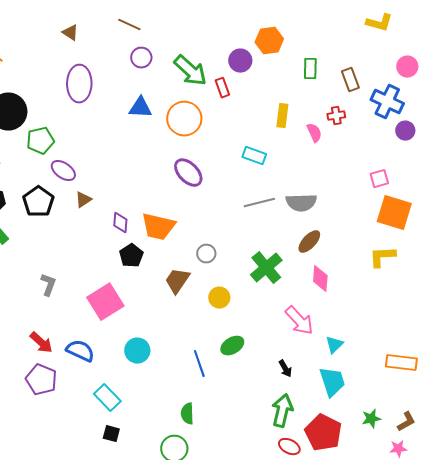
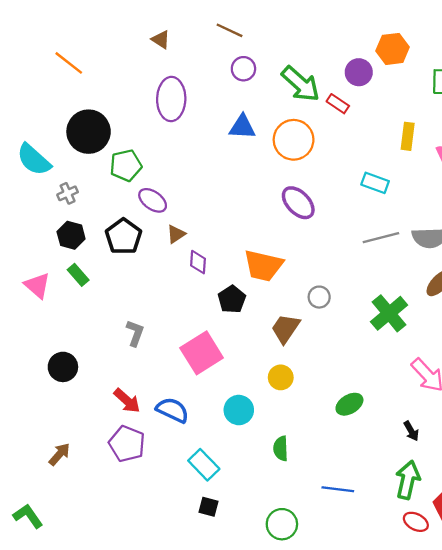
red rectangle: (222, 88) -> (338, 104), turned -36
purple diamond: (120, 223) -> (198, 262), moved
yellow circle: (219, 298) -> (281, 377), moved
blue line: (199, 364) -> (338, 489), moved, turned -64
green semicircle: (187, 414) -> (281, 448), moved

